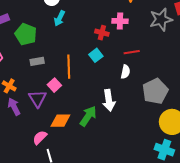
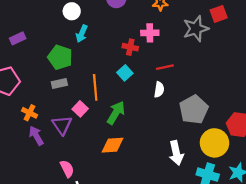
green pentagon: (26, 34) -> (60, 57), moved
white arrow: (109, 100) -> (176, 153), moved
green arrow: (88, 116) -> (116, 113), moved
orange diamond: (60, 121) -> (113, 145), moved
pink semicircle: (40, 137) -> (67, 169), turned 112

